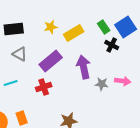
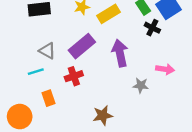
gray triangle: (20, 54) -> (47, 51), moved
gray star: (102, 84) -> (141, 85), moved
orange rectangle: (22, 118) -> (48, 98), moved

